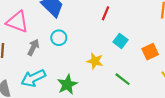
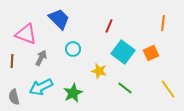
cyan circle: (59, 38) -> (73, 49), moved
cyan square: (120, 41) -> (123, 52), size x1.6
orange square: (150, 52) -> (151, 53), moved

